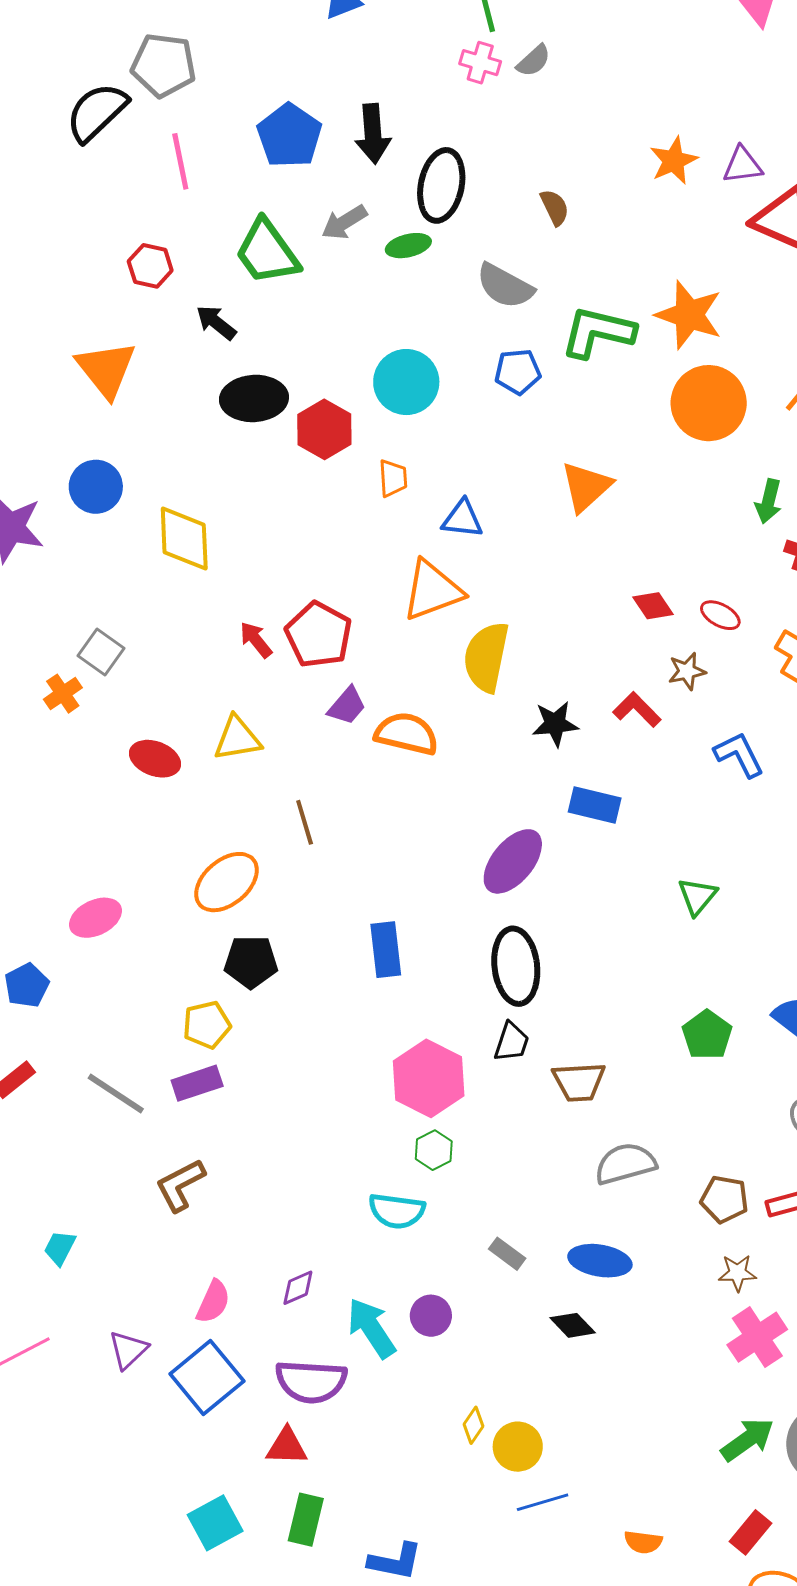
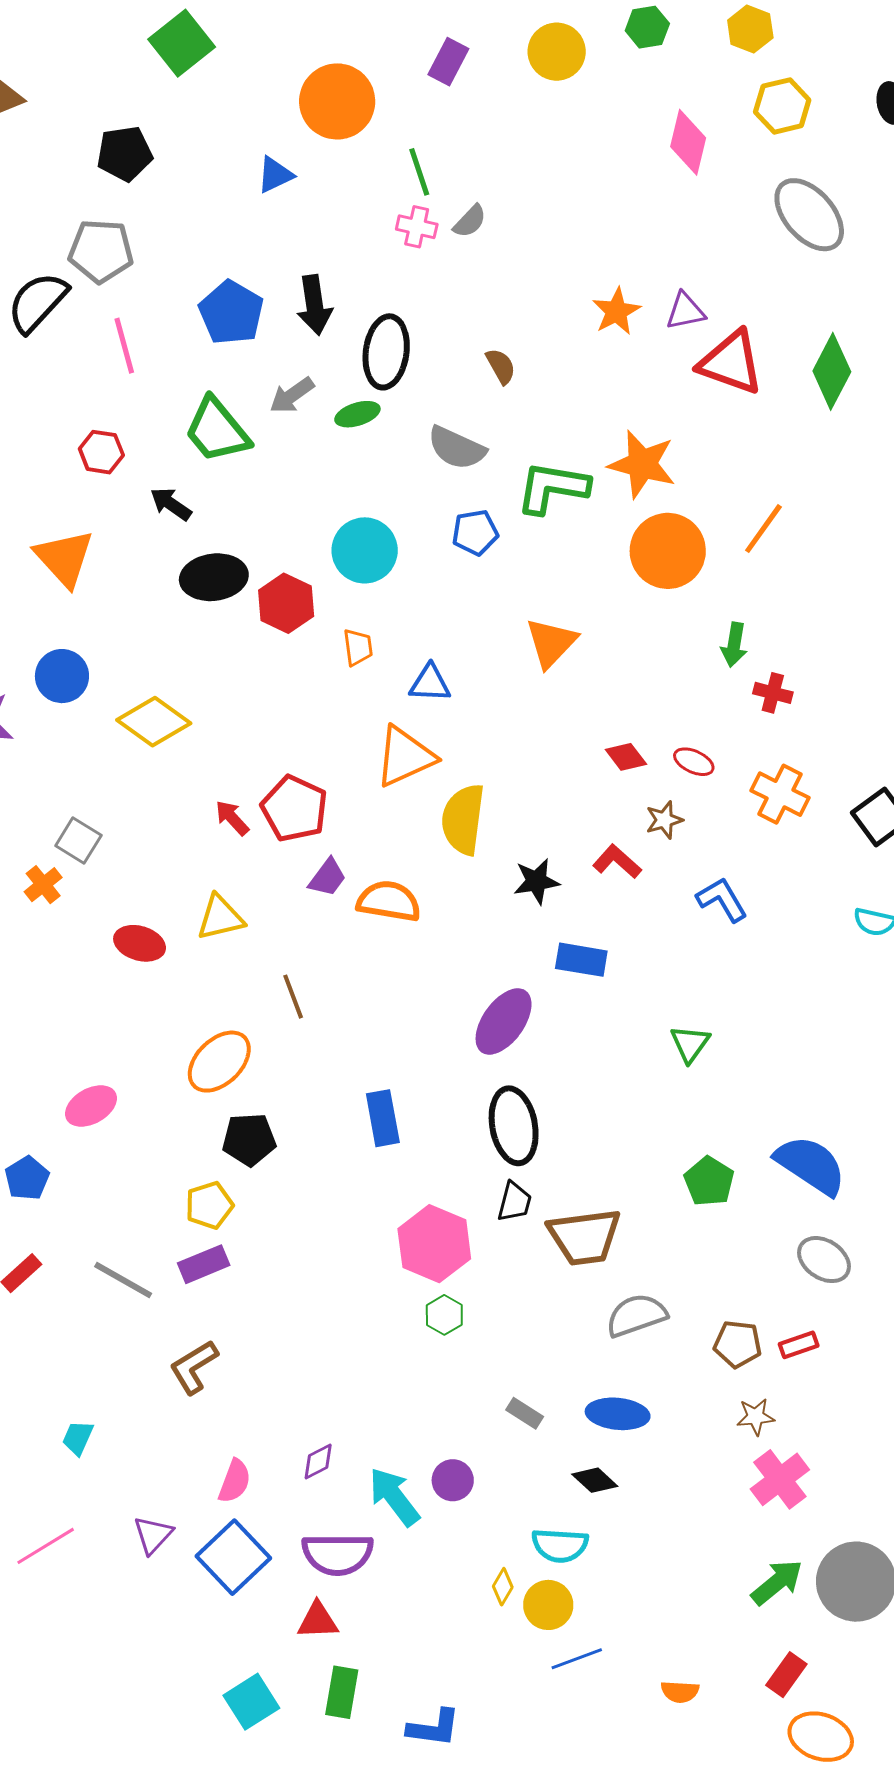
yellow diamond: (184, 538) -> (154, 722), turned -48
brown trapezoid: (579, 1082) -> (585, 1237), size x1.4
cyan semicircle: (397, 1211) -> (560, 1545), moved

